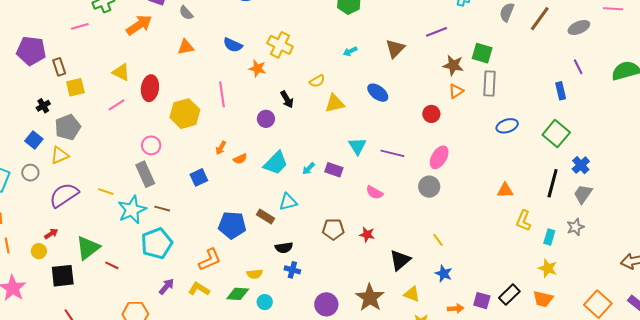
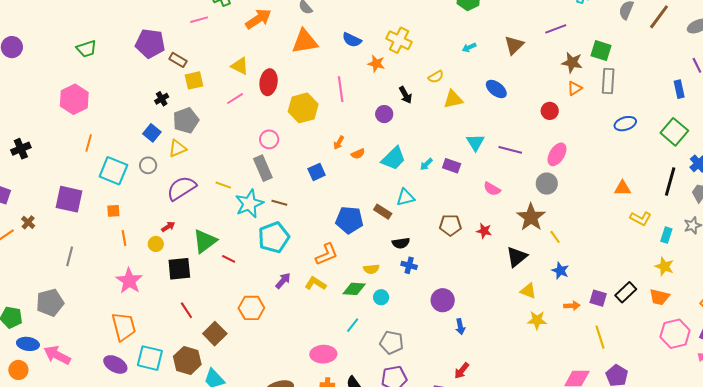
orange triangle: (186, 47) -> (305, 41), size x1.6
brown rectangle: (59, 67) -> (178, 60), turned -42
yellow L-shape: (523, 221) -> (641, 219), turned -85
brown star: (370, 298) -> (531, 217), moved

